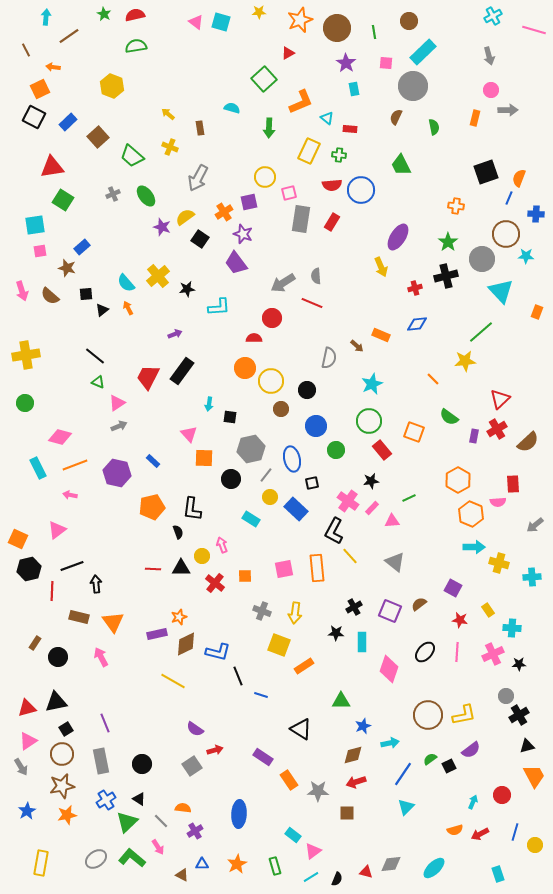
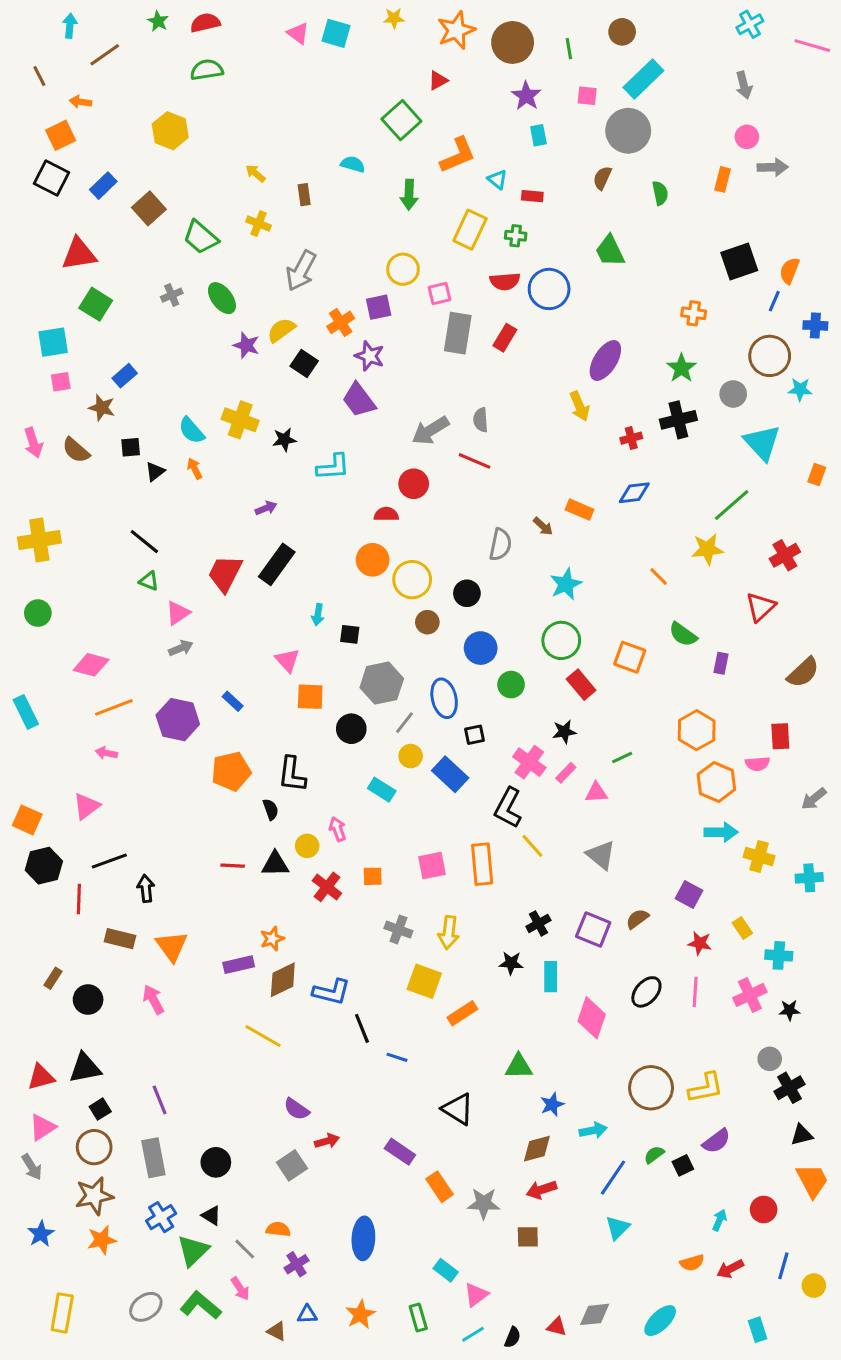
gray circle: (482, 259) -> (733, 394), size x0.7
yellow cross: (158, 276) -> (240, 420), turned -30
red cross: (497, 429) -> (785, 555), moved
cyan rectangle: (38, 468) -> (26, 712), moved

